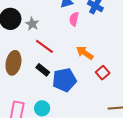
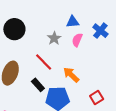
gray star: (32, 24) -> (54, 38), moved
orange arrow: (85, 53) -> (71, 75), moved

